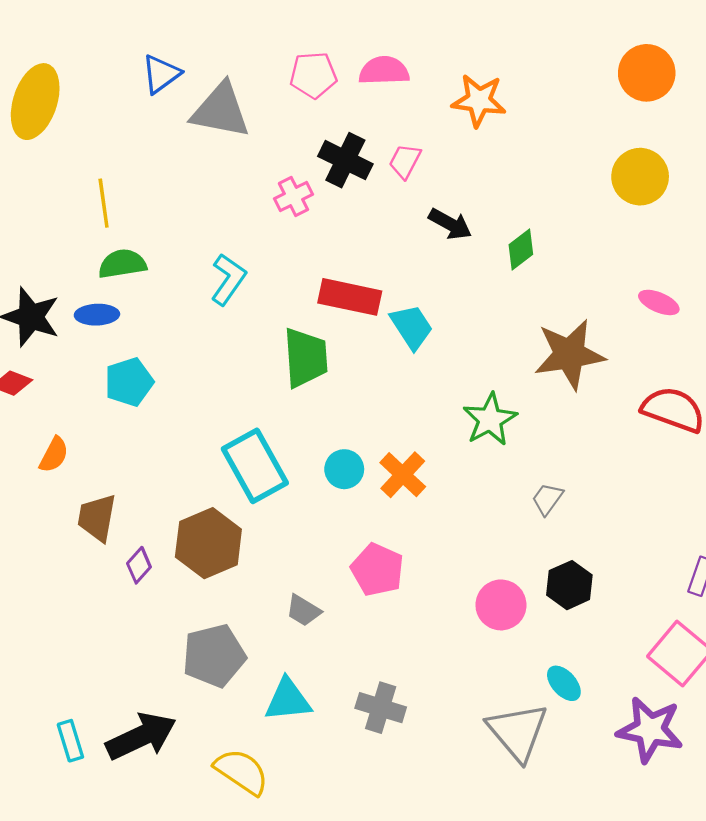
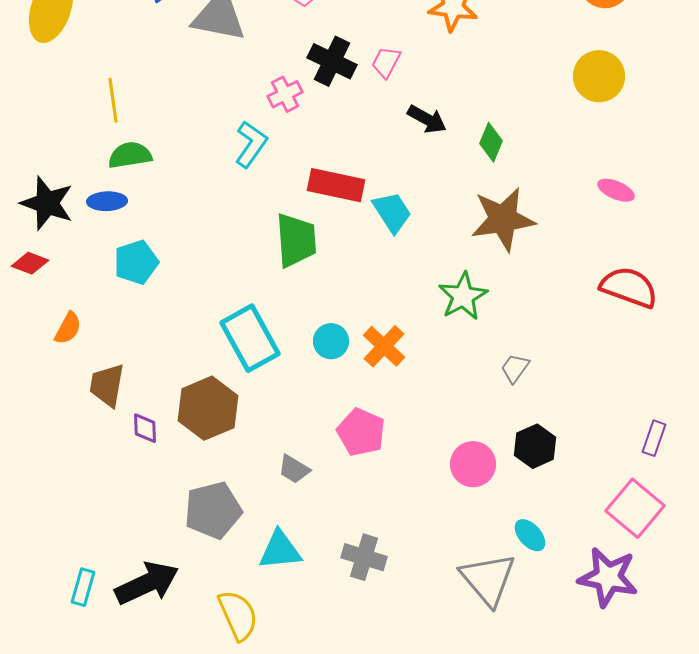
green diamond: (521, 249) -> (491, 142), turned -30
cyan L-shape: (228, 279) -> (251, 144), moved
brown star: (569, 354) -> (503, 219), moved
purple diamond: (139, 565) -> (145, 428), turned -44
cyan rectangle: (70, 741) -> (83, 587), turned 33
yellow semicircle: (242, 772) -> (238, 615), turned 32

